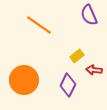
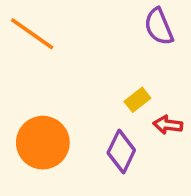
orange line: (39, 25) -> (32, 34), moved

